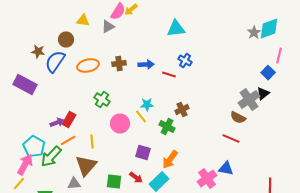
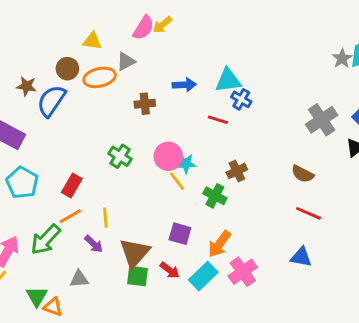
gray triangle: (108, 26) -> (126, 61), moved
cyan triangle: (176, 28) -> (228, 80), moved
blue arrow: (146, 64) -> (184, 85), moved
orange ellipse: (88, 66) -> (100, 77), moved
gray cross: (249, 100) -> (322, 120), moved
brown semicircle: (238, 118) -> (303, 174), moved
purple arrow: (57, 122) -> (94, 244), moved, turned 64
pink circle: (120, 124) -> (168, 156), moved
cyan pentagon: (34, 146) -> (22, 183), moved
brown triangle: (86, 166) -> (135, 253), moved
pink cross: (207, 178) -> (243, 272), moved

